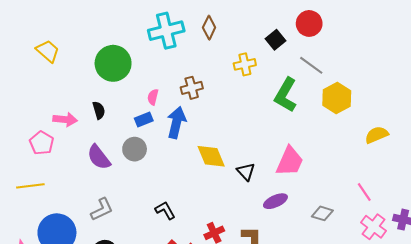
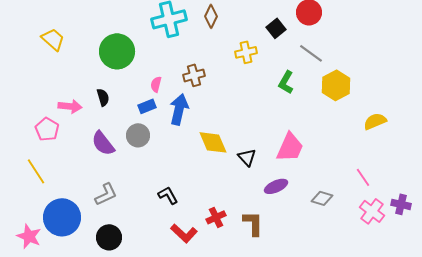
green L-shape: (286, 95) -> (286, 82), size x0.7
yellow line: (30, 186) -> (36, 171), turned 64

